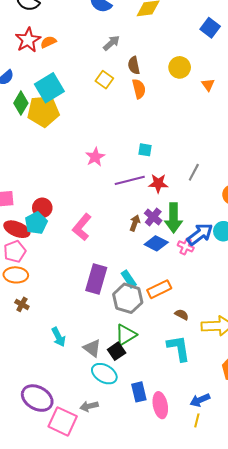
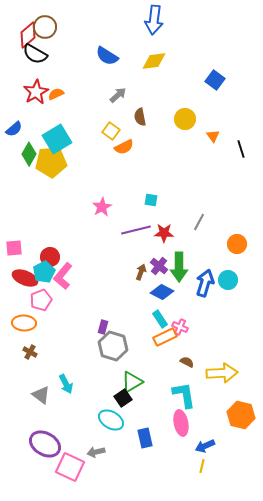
orange semicircle: (139, 89) -> (124, 147), moved, turned 78
pink L-shape: (82, 227) -> (63, 276), moved
blue arrow: (200, 234) -> (205, 283), turned -36
pink cross: (186, 246) -> (180, 327), moved
pink pentagon: (15, 252) -> (41, 300), moved
purple rectangle: (96, 279) -> (103, 327), size x0.5
cyan rectangle: (129, 279) -> (160, 319), moved
gray hexagon: (128, 298) -> (113, 346), moved
gray triangle: (92, 348) -> (41, 395), moved
pink ellipse: (160, 405) -> (181, 423), moved

